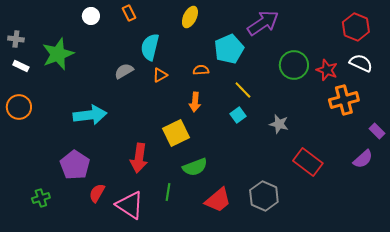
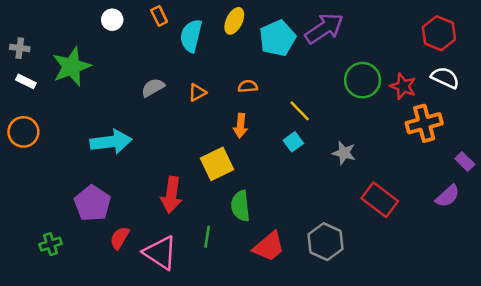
cyan semicircle: (150, 47) -> (191, 36), moved
cyan pentagon: (229, 49) -> (277, 38), moved
green semicircle: (195, 167) -> (240, 206), turned 105

